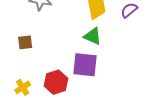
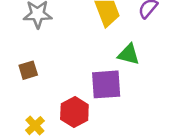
green triangle: (93, 36) -> (129, 54), moved

